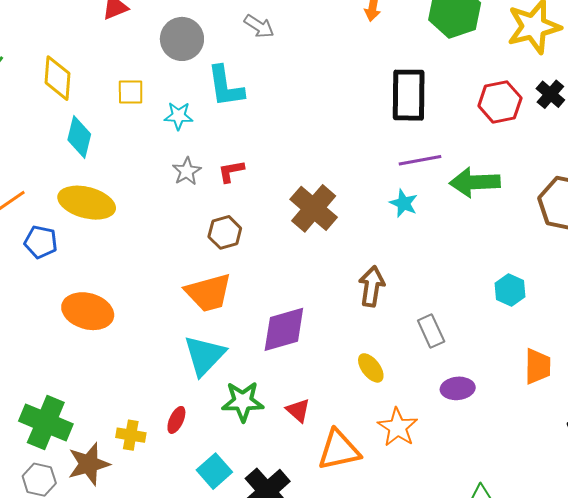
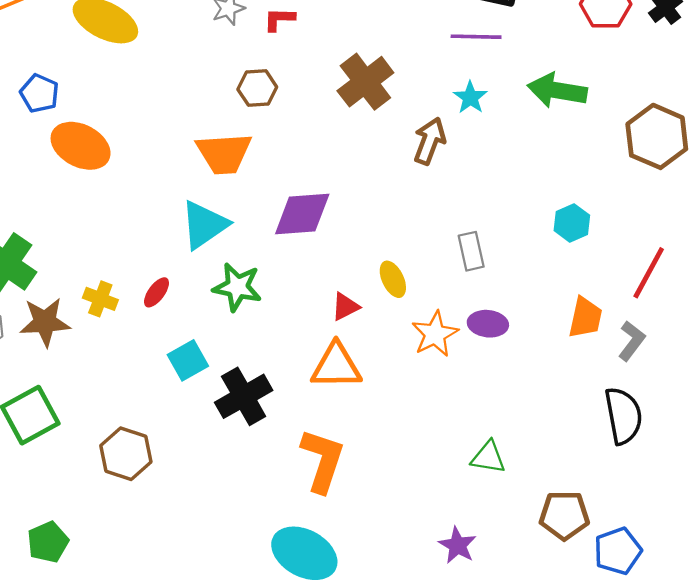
purple line: (420, 160) -> (476, 37), moved
blue pentagon: (41, 242) -> (39, 93), moved
brown arrow: (372, 286) -> (430, 141), moved
red triangle: (298, 410) -> (345, 307), moved, turned 40
orange star: (398, 427) -> (435, 334), moved

